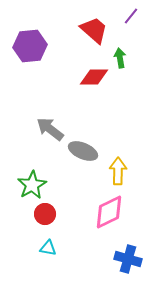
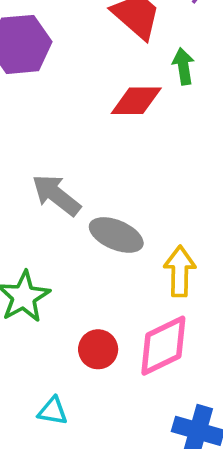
red circle: (45, 214) -> (98, 349), moved

